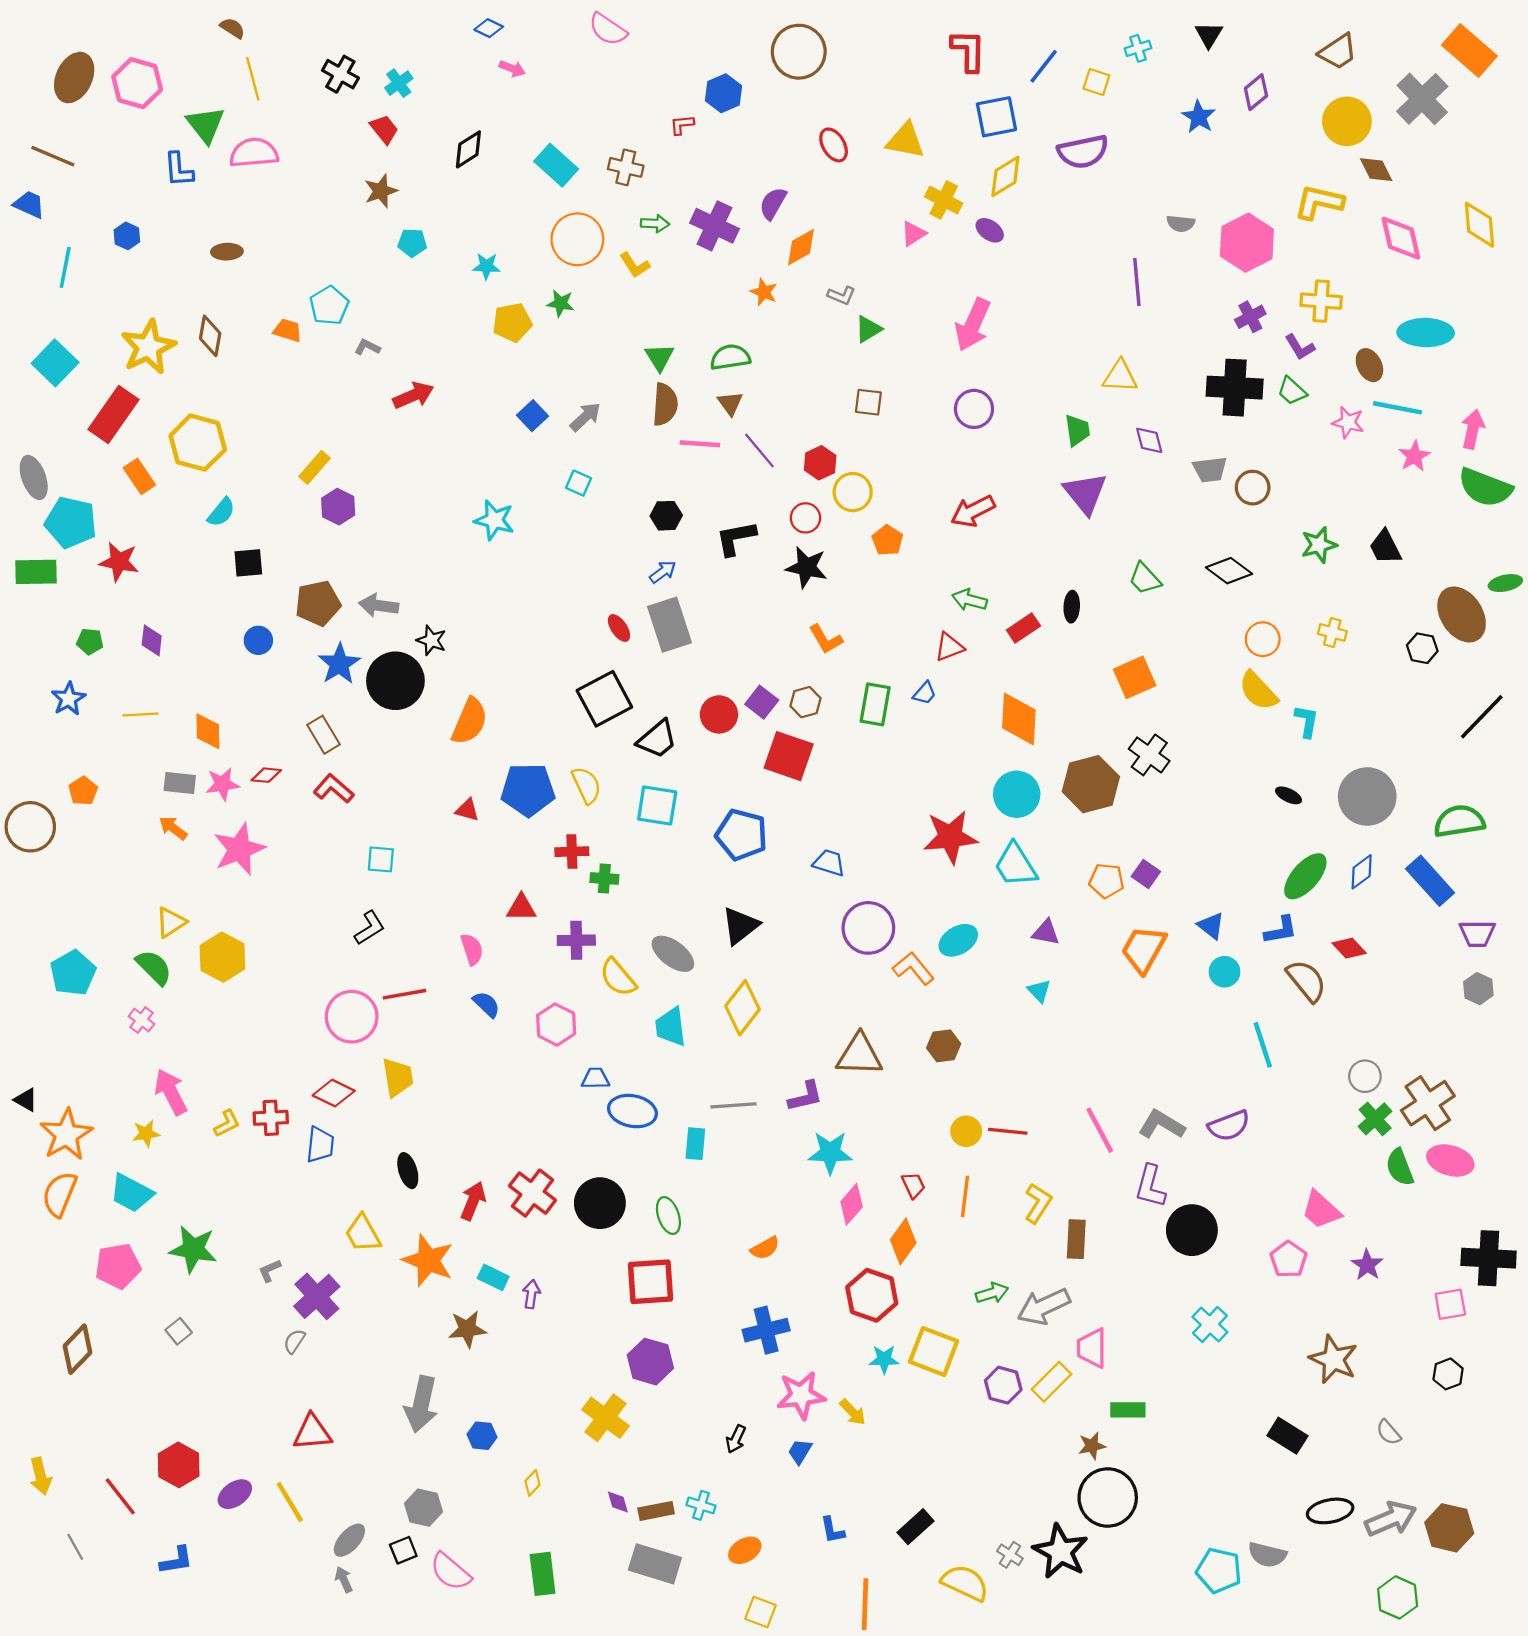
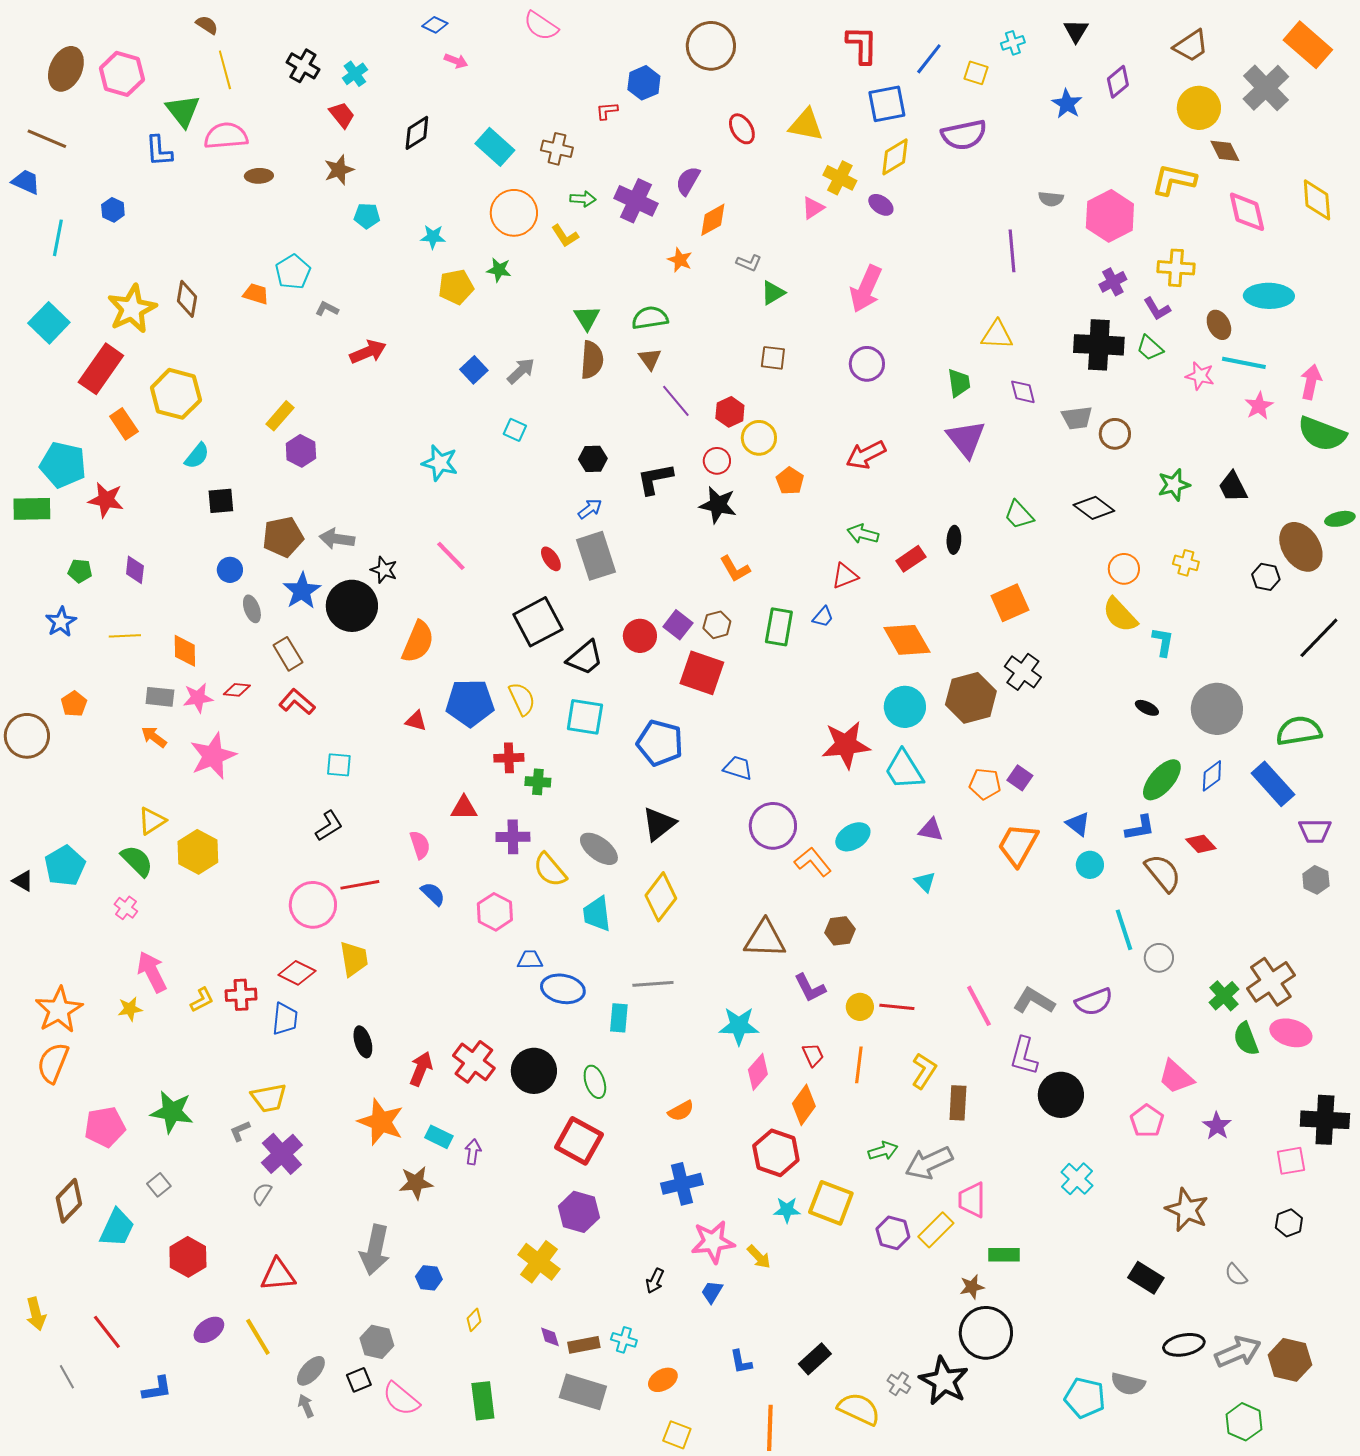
brown ellipse: (227, 252) -> (259, 176), moved
pink line: (700, 444) -> (451, 556), moved, turned 42
gray ellipse: (34, 477) -> (252, 609), moved, size x0.7
orange diamond: (1019, 719) -> (907, 640), turned -33
gray circle: (1365, 1076) -> (1159, 958), moved
purple L-shape: (805, 1096) -> (810, 988), moved, turned 76
black triangle: (26, 1100) -> (23, 881), moved
cyan trapezoid: (131, 1193) -> (117, 1228), moved, turned -93
yellow trapezoid: (363, 1233) -> (269, 1098), moved, turned -72
red square: (650, 1282) -> (579, 1141), turned 33
red hexagon: (179, 1465) -> (188, 1257), moved

